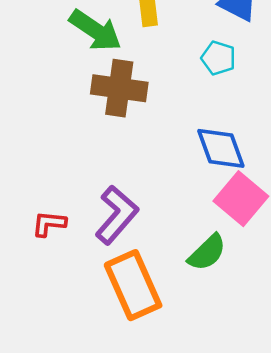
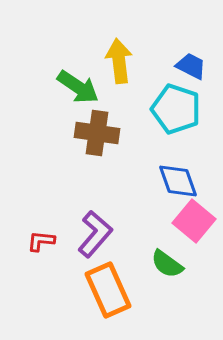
cyan pentagon: (218, 58) -> (176, 109), size x1.8
green semicircle: (207, 253) -> (167, 264), turned 80

